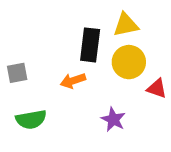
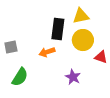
green semicircle: (31, 119) -> (20, 77), turned -48

